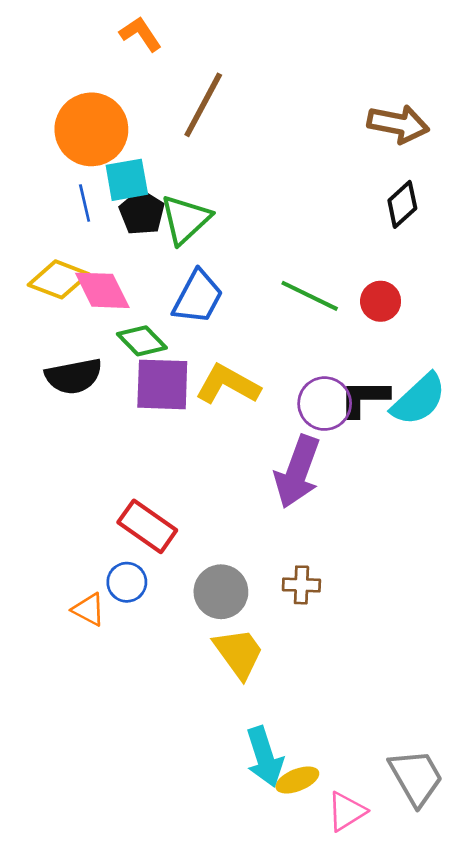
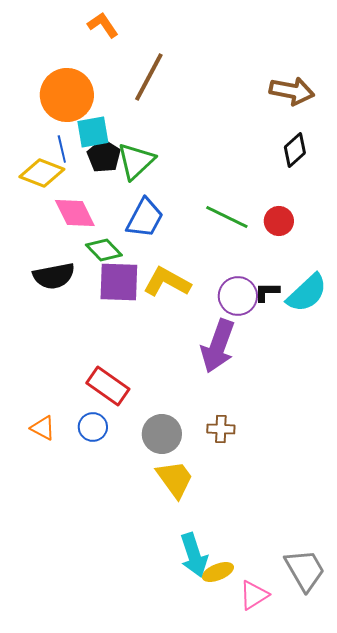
yellow diamond: (59, 279) -> (42, 173), moved
black L-shape: (364, 398) -> (267, 292), size x0.7
orange triangle: (89, 609) -> (43, 428), moved

